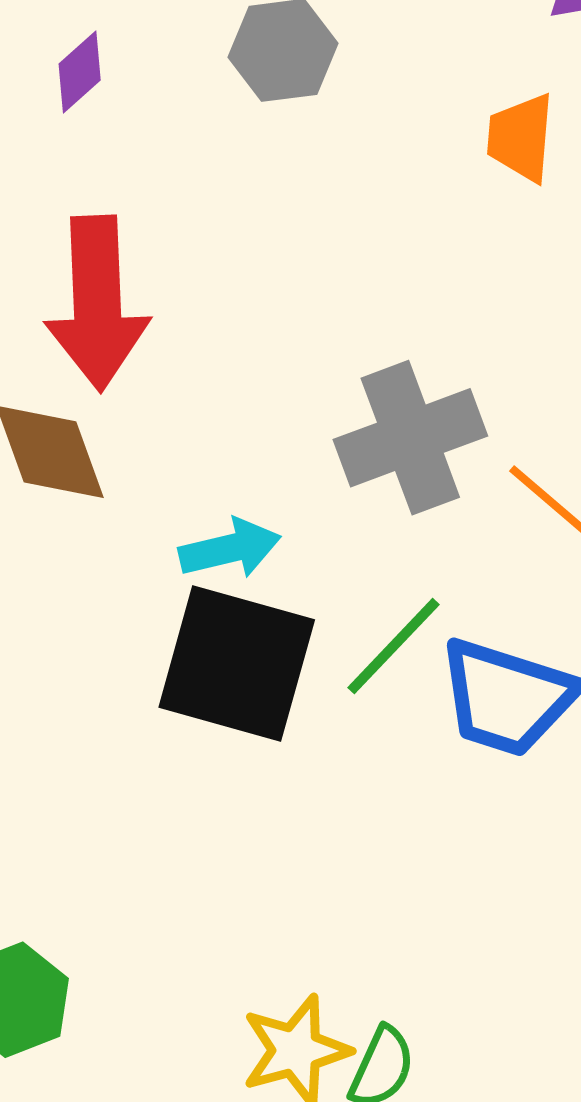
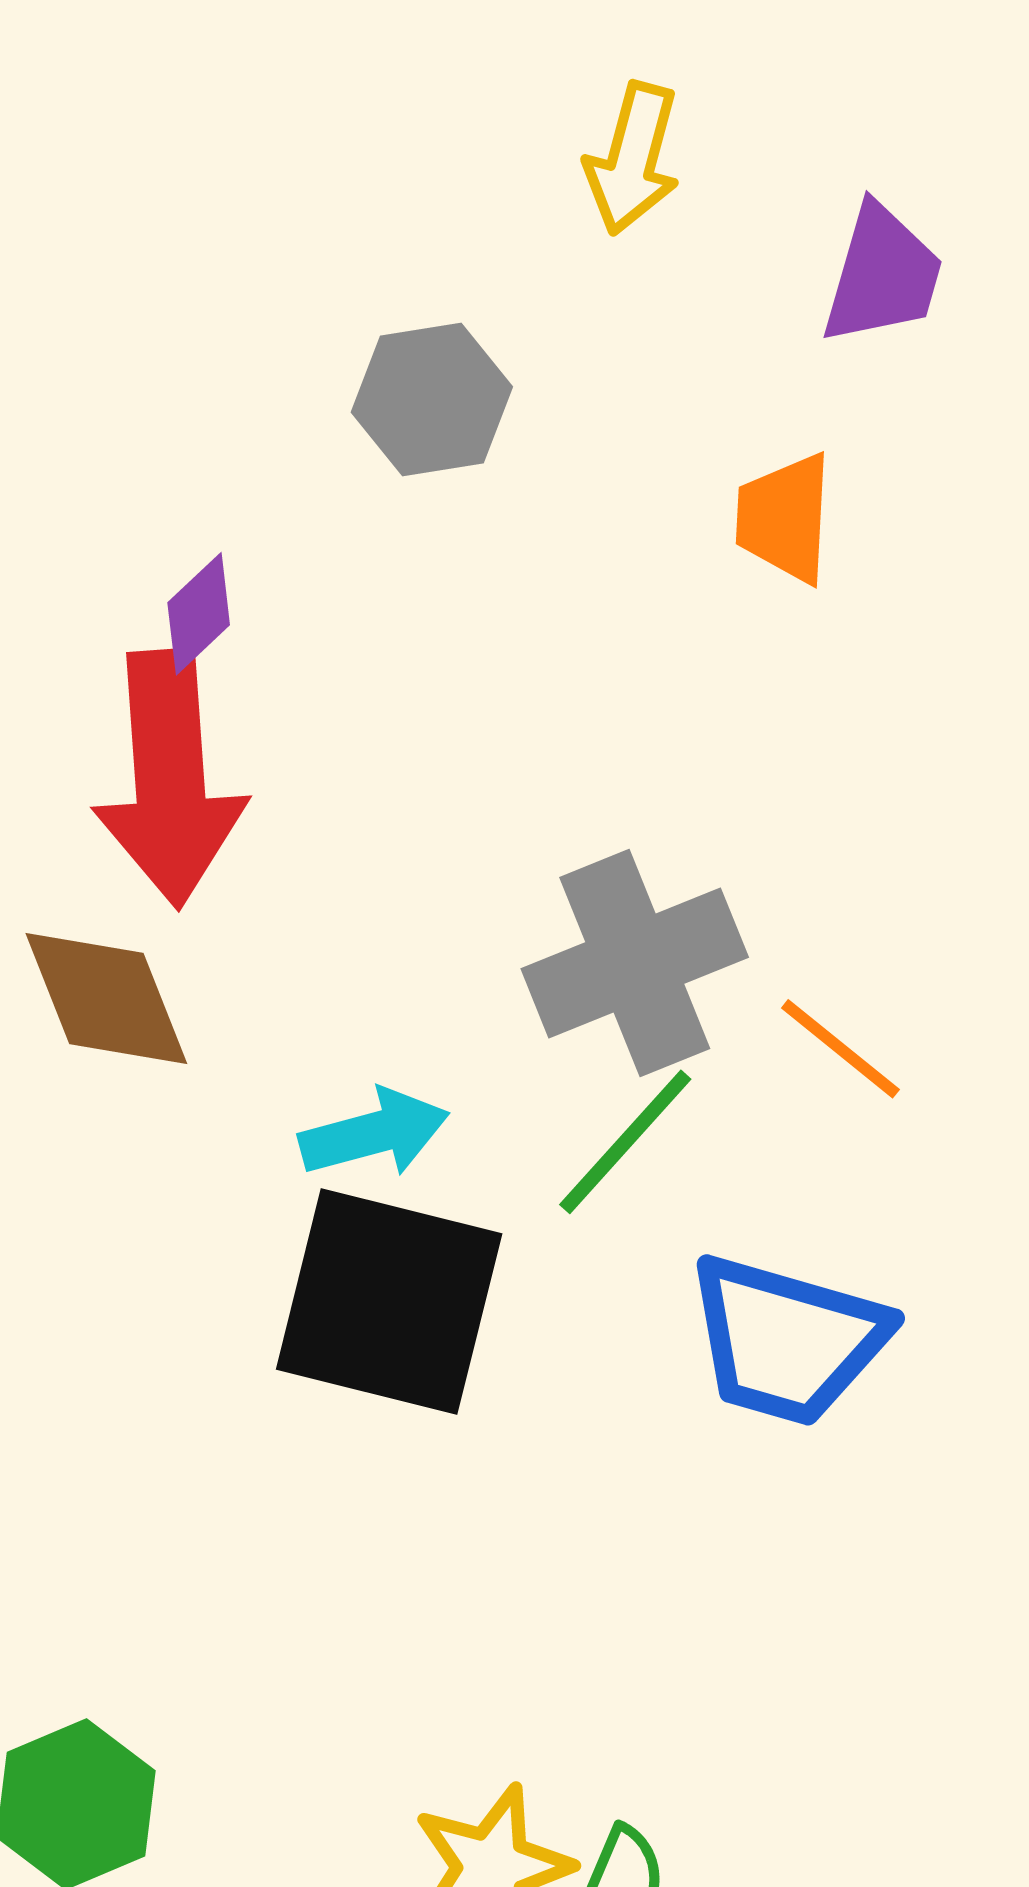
purple diamond: (80, 72) -> (199, 614), moved
green line: (394, 646) -> (625, 1142), moved

